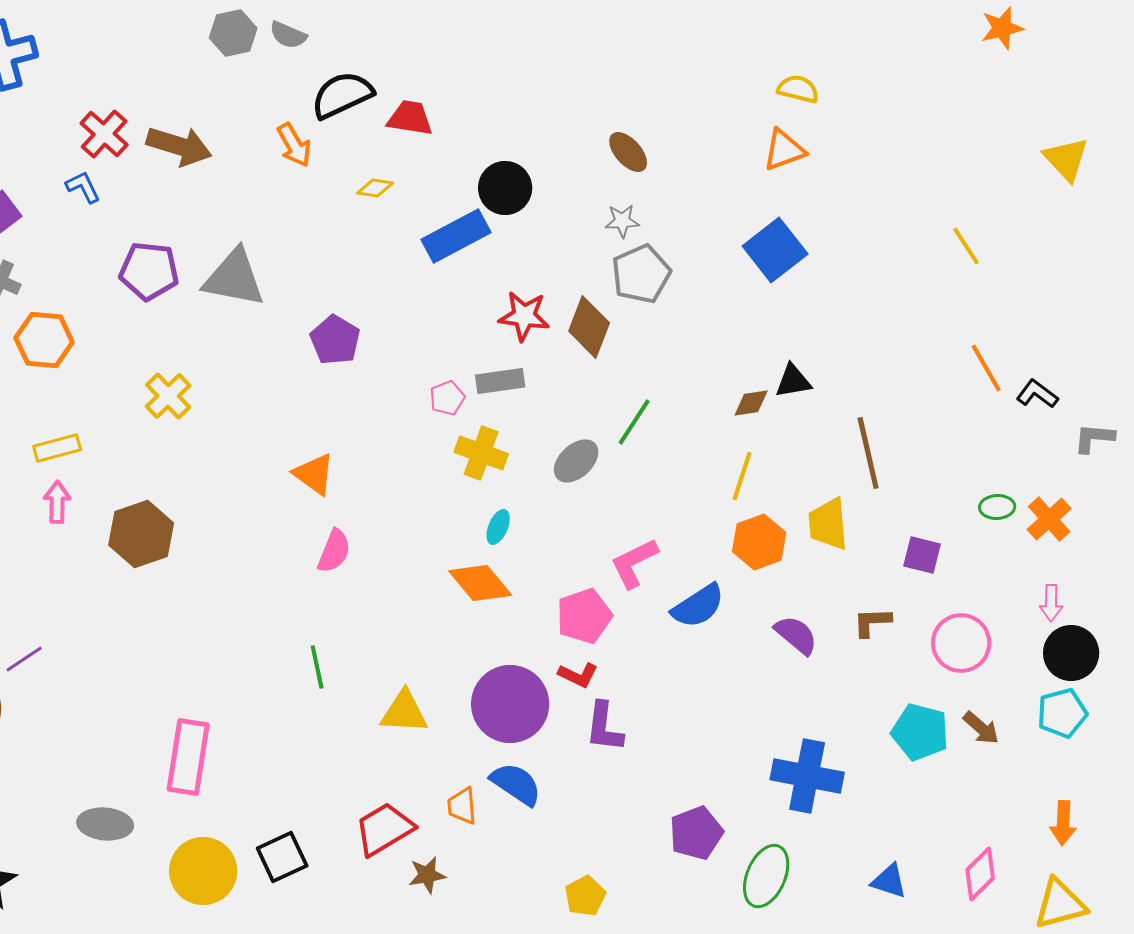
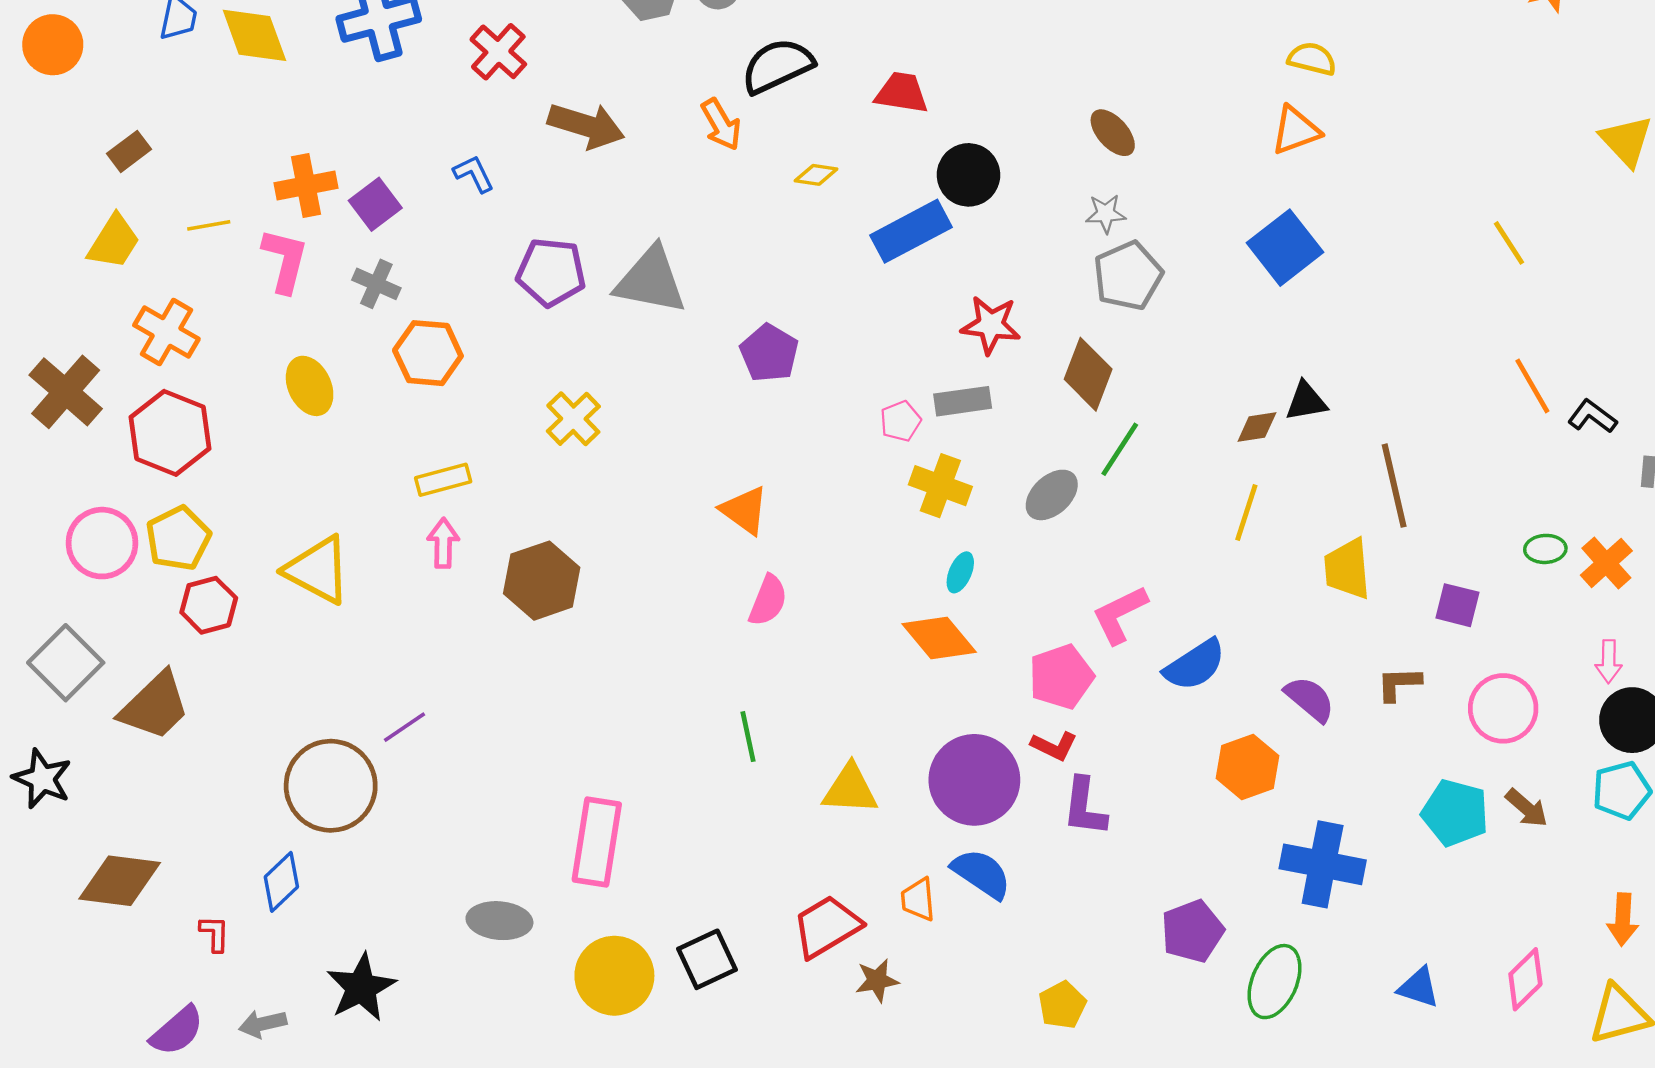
red trapezoid: (410, 118) -> (902, 93), moved
red cross: (104, 134) -> (498, 52), moved
brown diamond: (589, 327) -> (1088, 374), moved
orange hexagon: (759, 542) -> (1248, 767), moved

